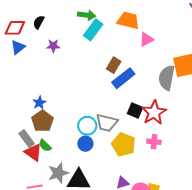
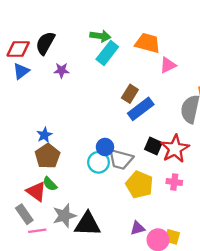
black semicircle: (39, 22) -> (45, 43), size x1.5
gray rectangle: (27, 139) -> (24, 214), moved
blue circle: (85, 144) -> (105, 147), moved

